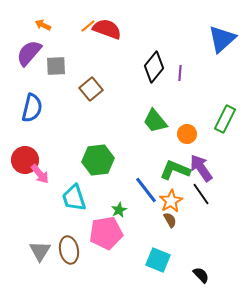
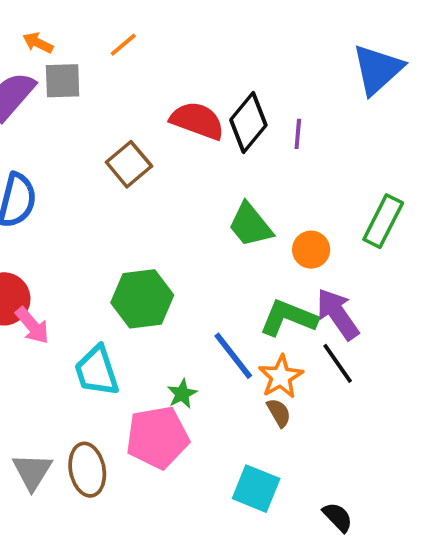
red semicircle: (107, 29) -> (197, 121), moved
gray square: (56, 66) -> (63, 81), moved

